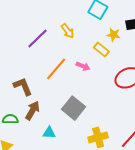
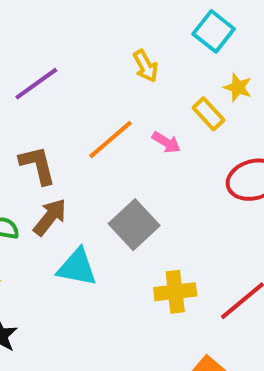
purple line: (37, 39) -> (36, 84), moved
cyan triangle: (49, 133) -> (77, 267), size x1.5

